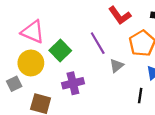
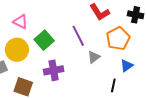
pink triangle: (33, 32) -> (20, 22), size x0.7

